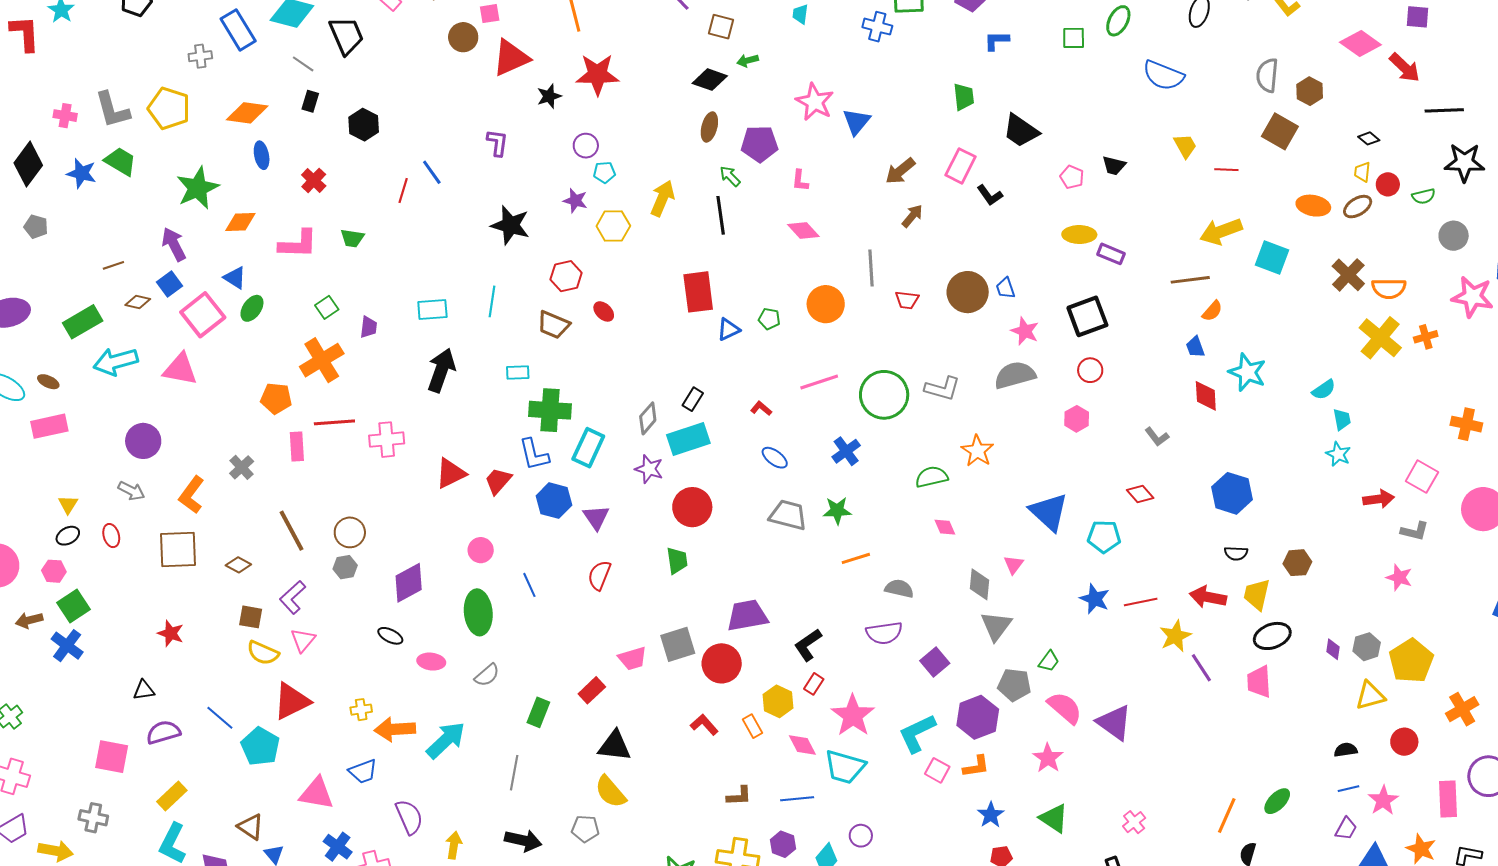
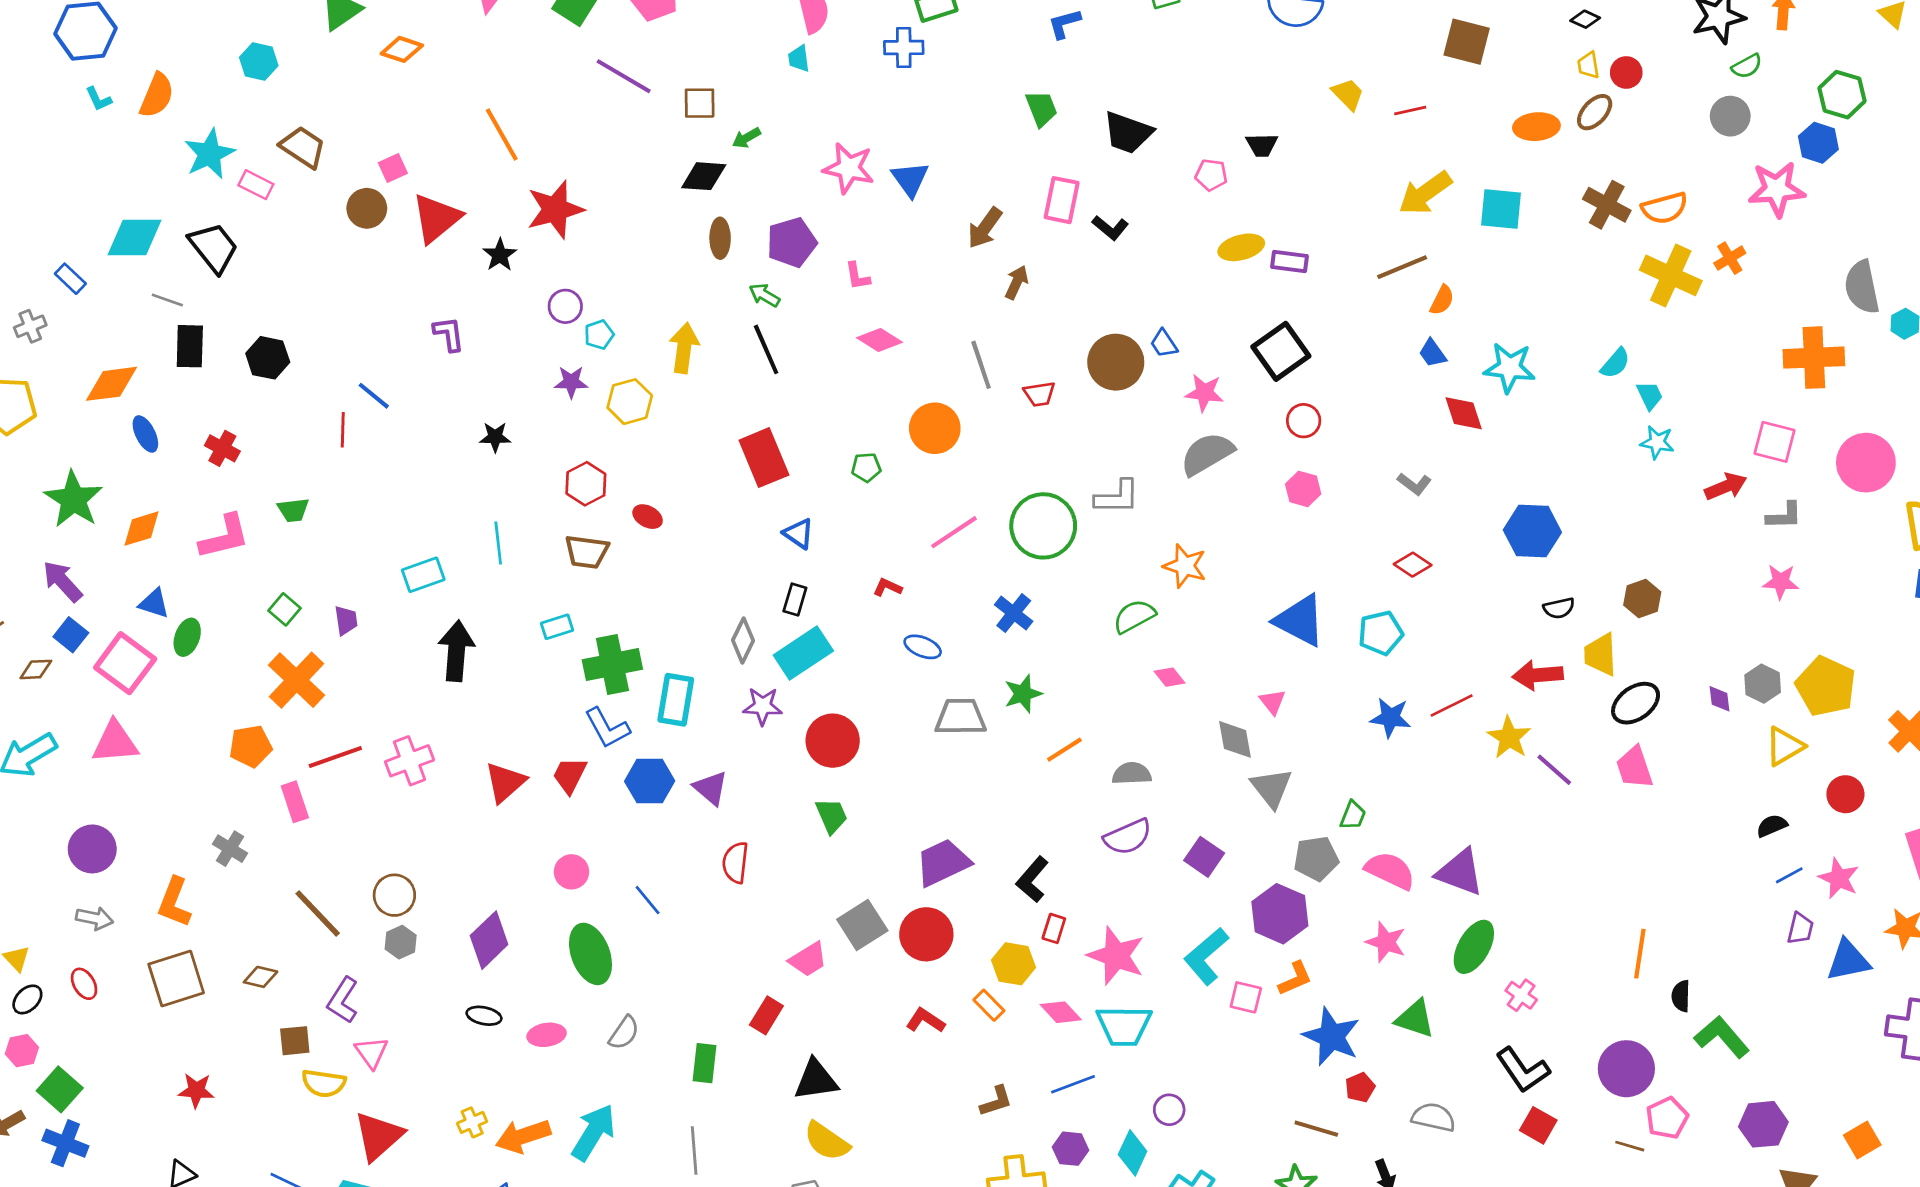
blue rectangle: (238, 30) -> (70, 279), size x0.6
black rectangle: (310, 101) -> (190, 346), size x1.5
green semicircle: (1424, 196) -> (1747, 66), moved
black star: (510, 225) -> (495, 437), size x0.6
blue triangle: (728, 329) -> (799, 534), moved, turned -45
orange cross: (1466, 424) -> (1814, 358), size x1.4
green ellipse: (1277, 801) -> (1474, 947), moved, size x1.4
blue star: (991, 815) -> (1331, 1037), size x1.6

